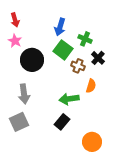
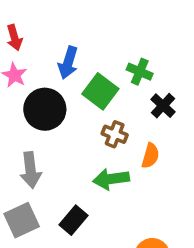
blue arrow: (60, 27) -> (68, 63), moved
brown cross: (78, 66) -> (115, 134), moved
black rectangle: (62, 122) -> (73, 220), moved

